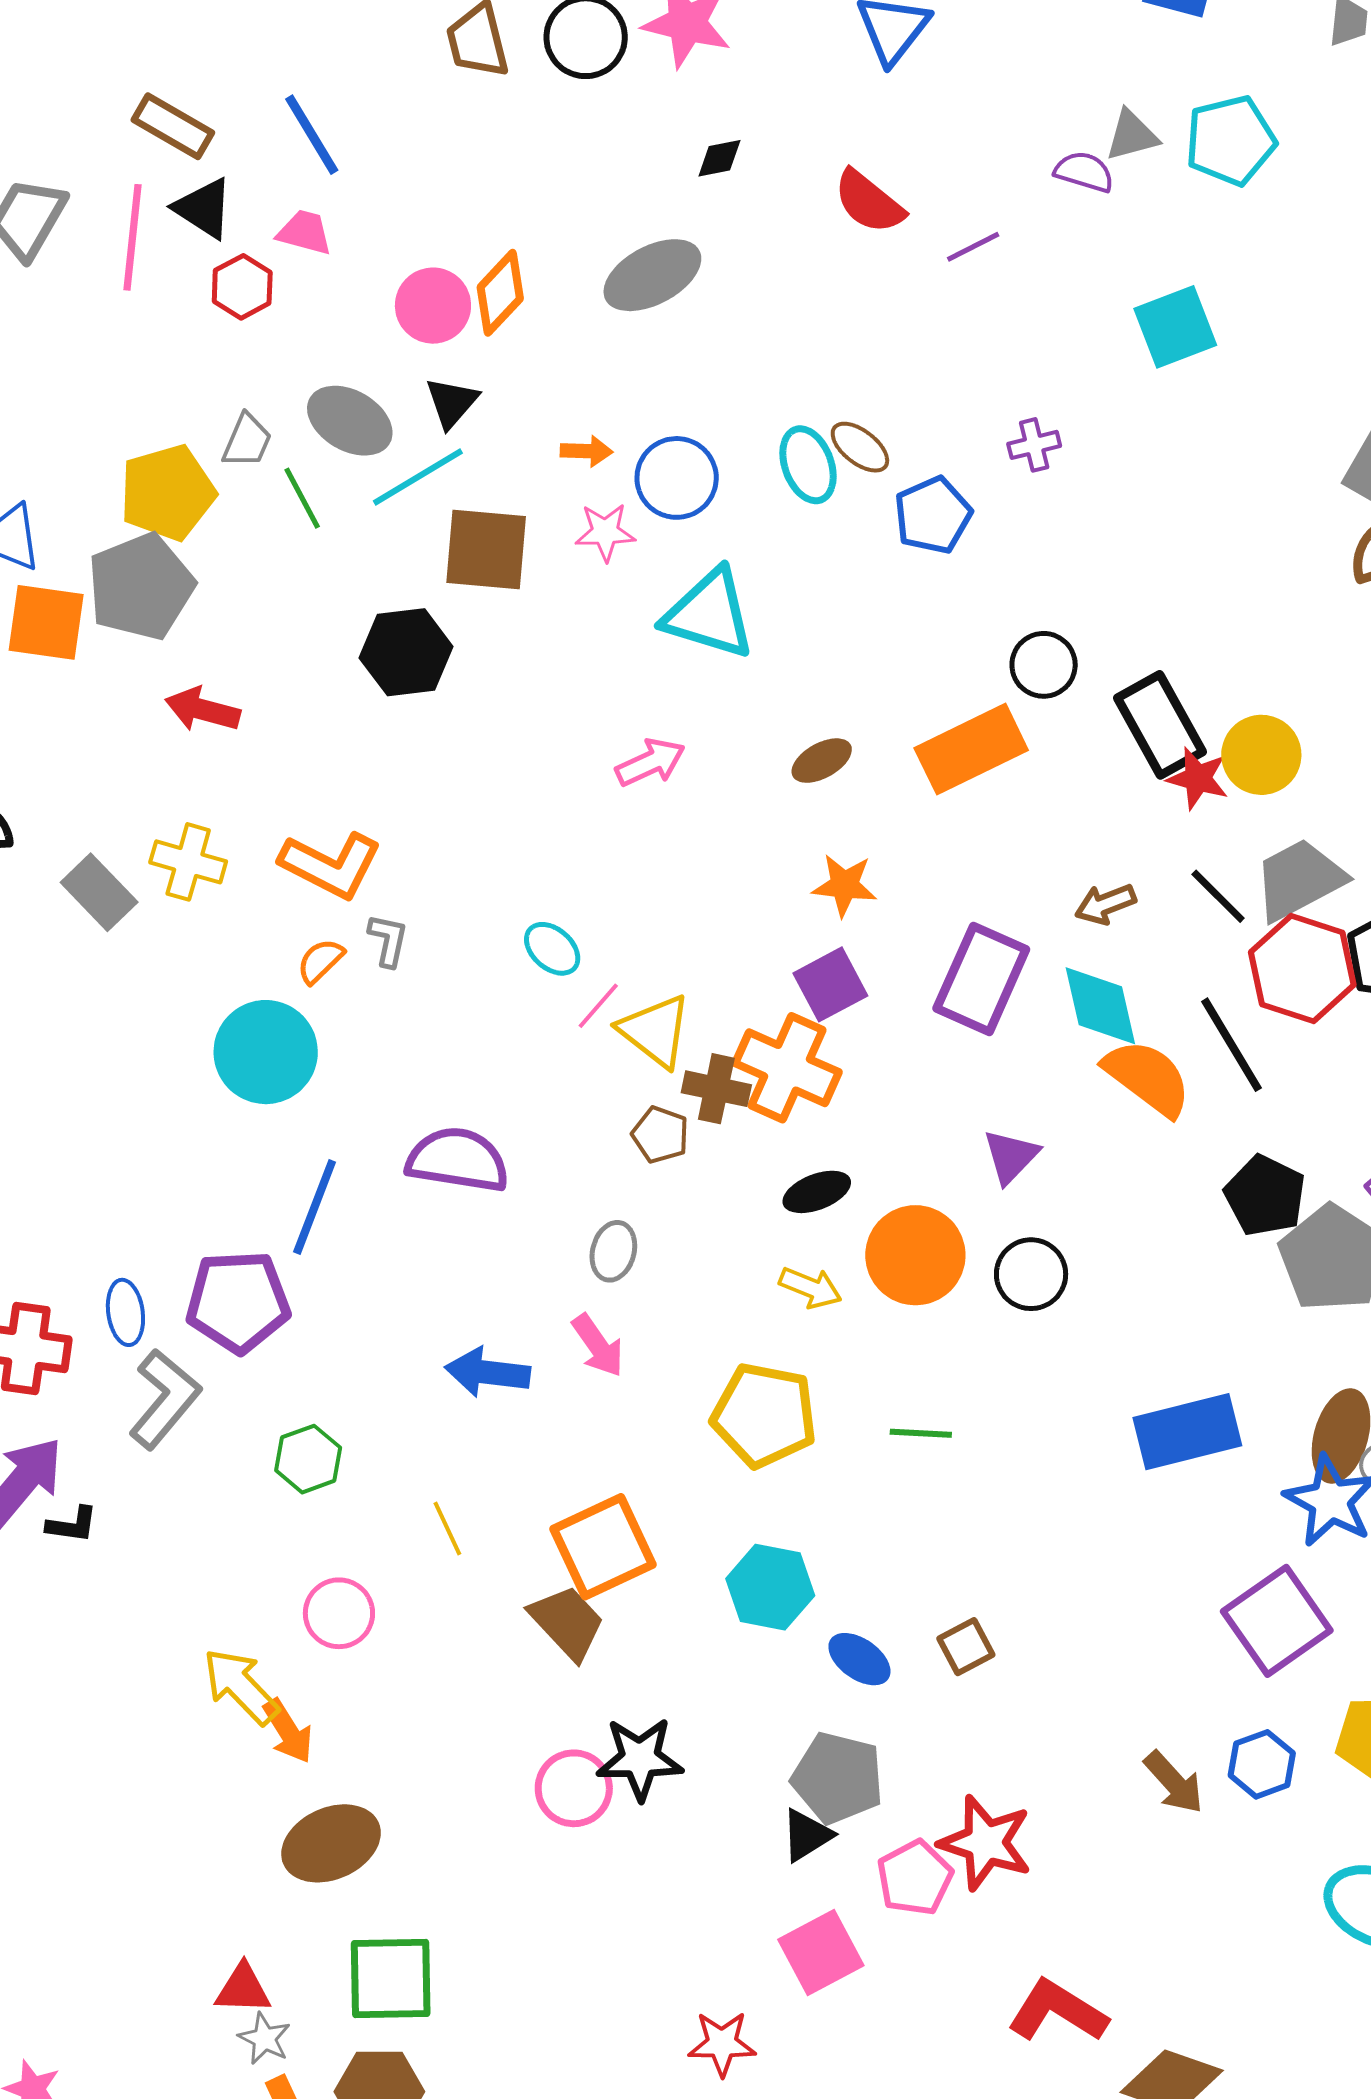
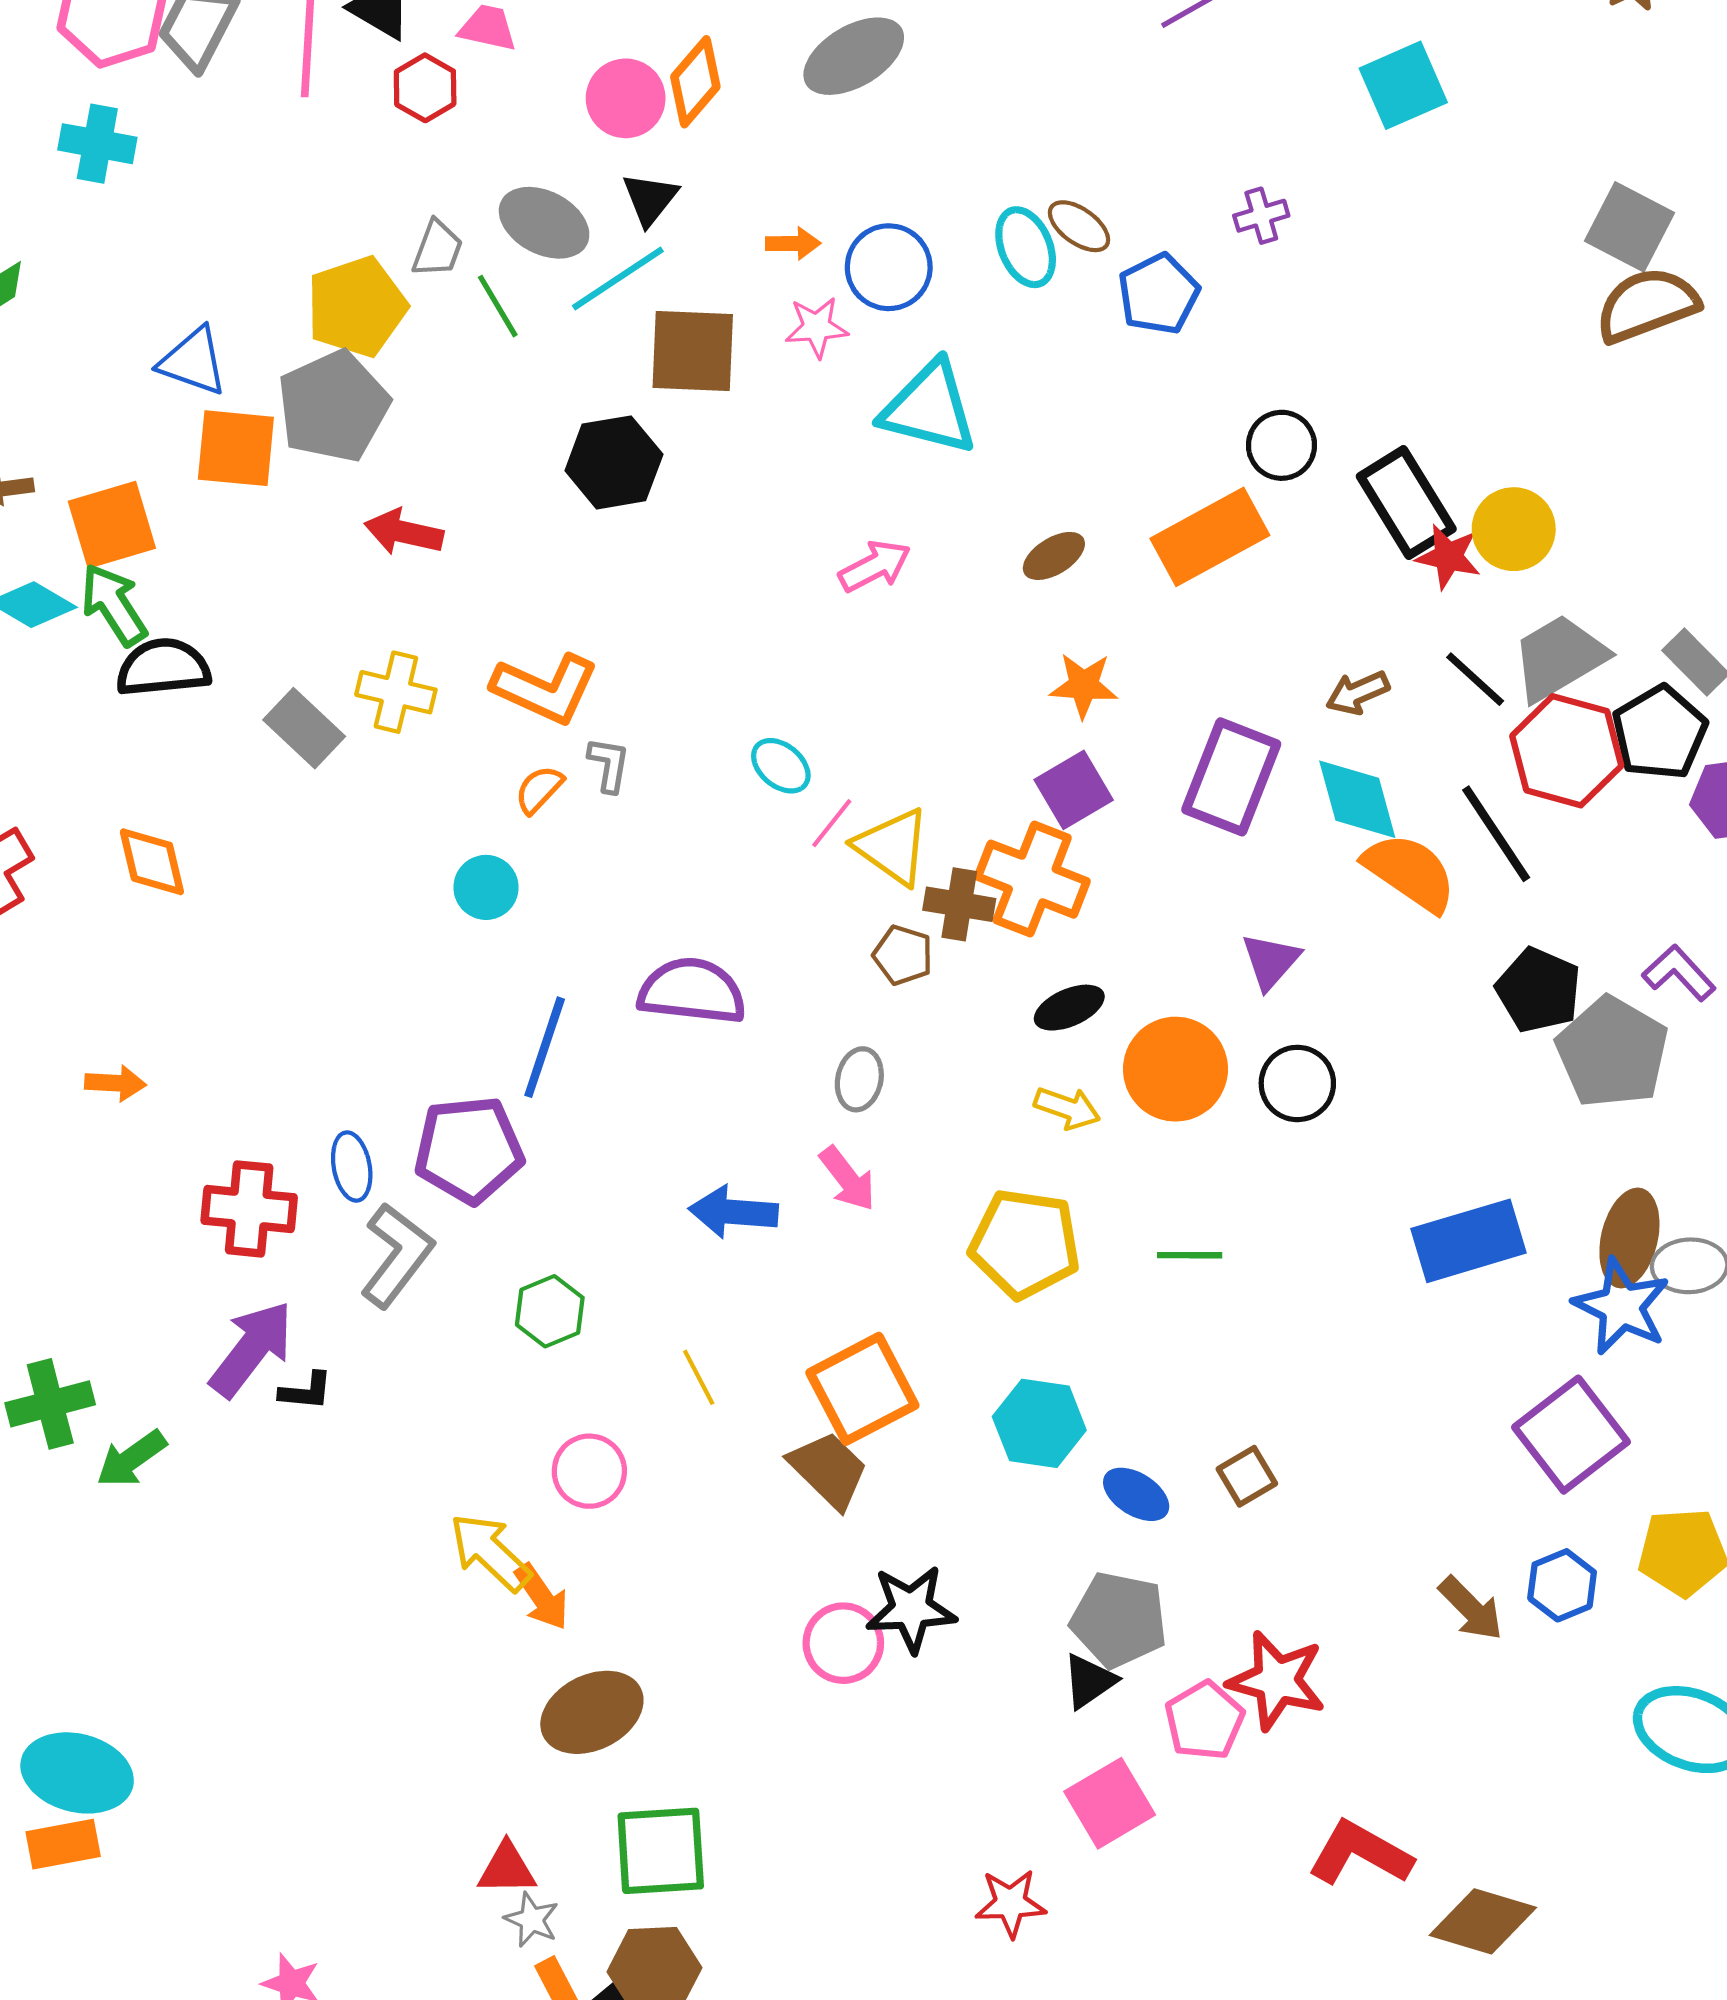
cyan circle: (266, 1052) -> (486, 887), size x0.6

